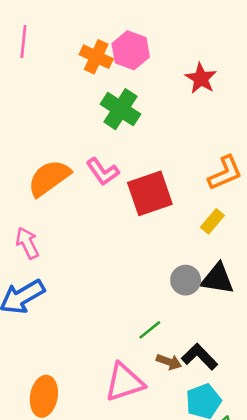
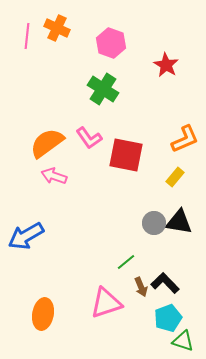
orange cross: (96, 57) -> (57, 28), moved
red square: (150, 193) -> (126, 155), turned 30
pink arrow: (27, 243) -> (54, 176), moved, turned -45
brown arrow: (169, 362) -> (141, 287), turned 48

